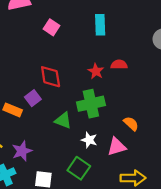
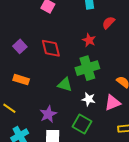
red semicircle: (119, 65) -> (108, 23), moved, turned -40
purple square: (33, 98) -> (20, 46), moved
purple star: (22, 151) -> (48, 114), moved

